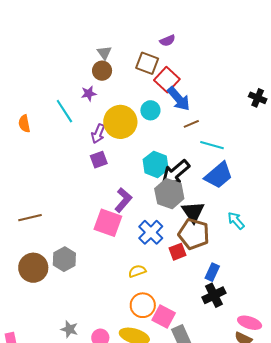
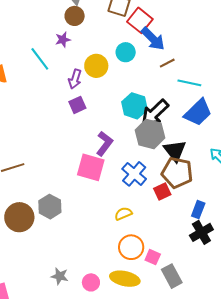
yellow circle: (120, 122) -> (96, 66), size x0.7
pink square: (164, 317) -> (153, 257), size x0.7

